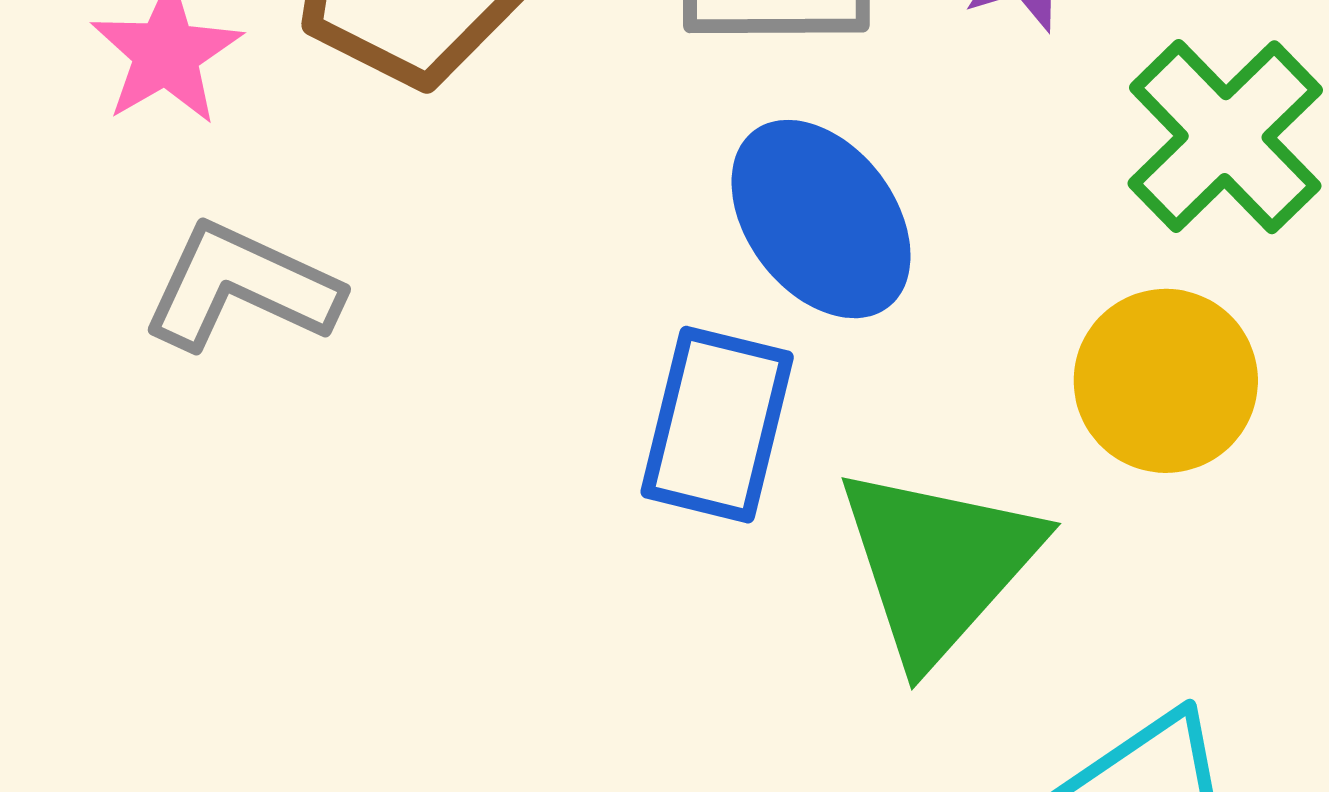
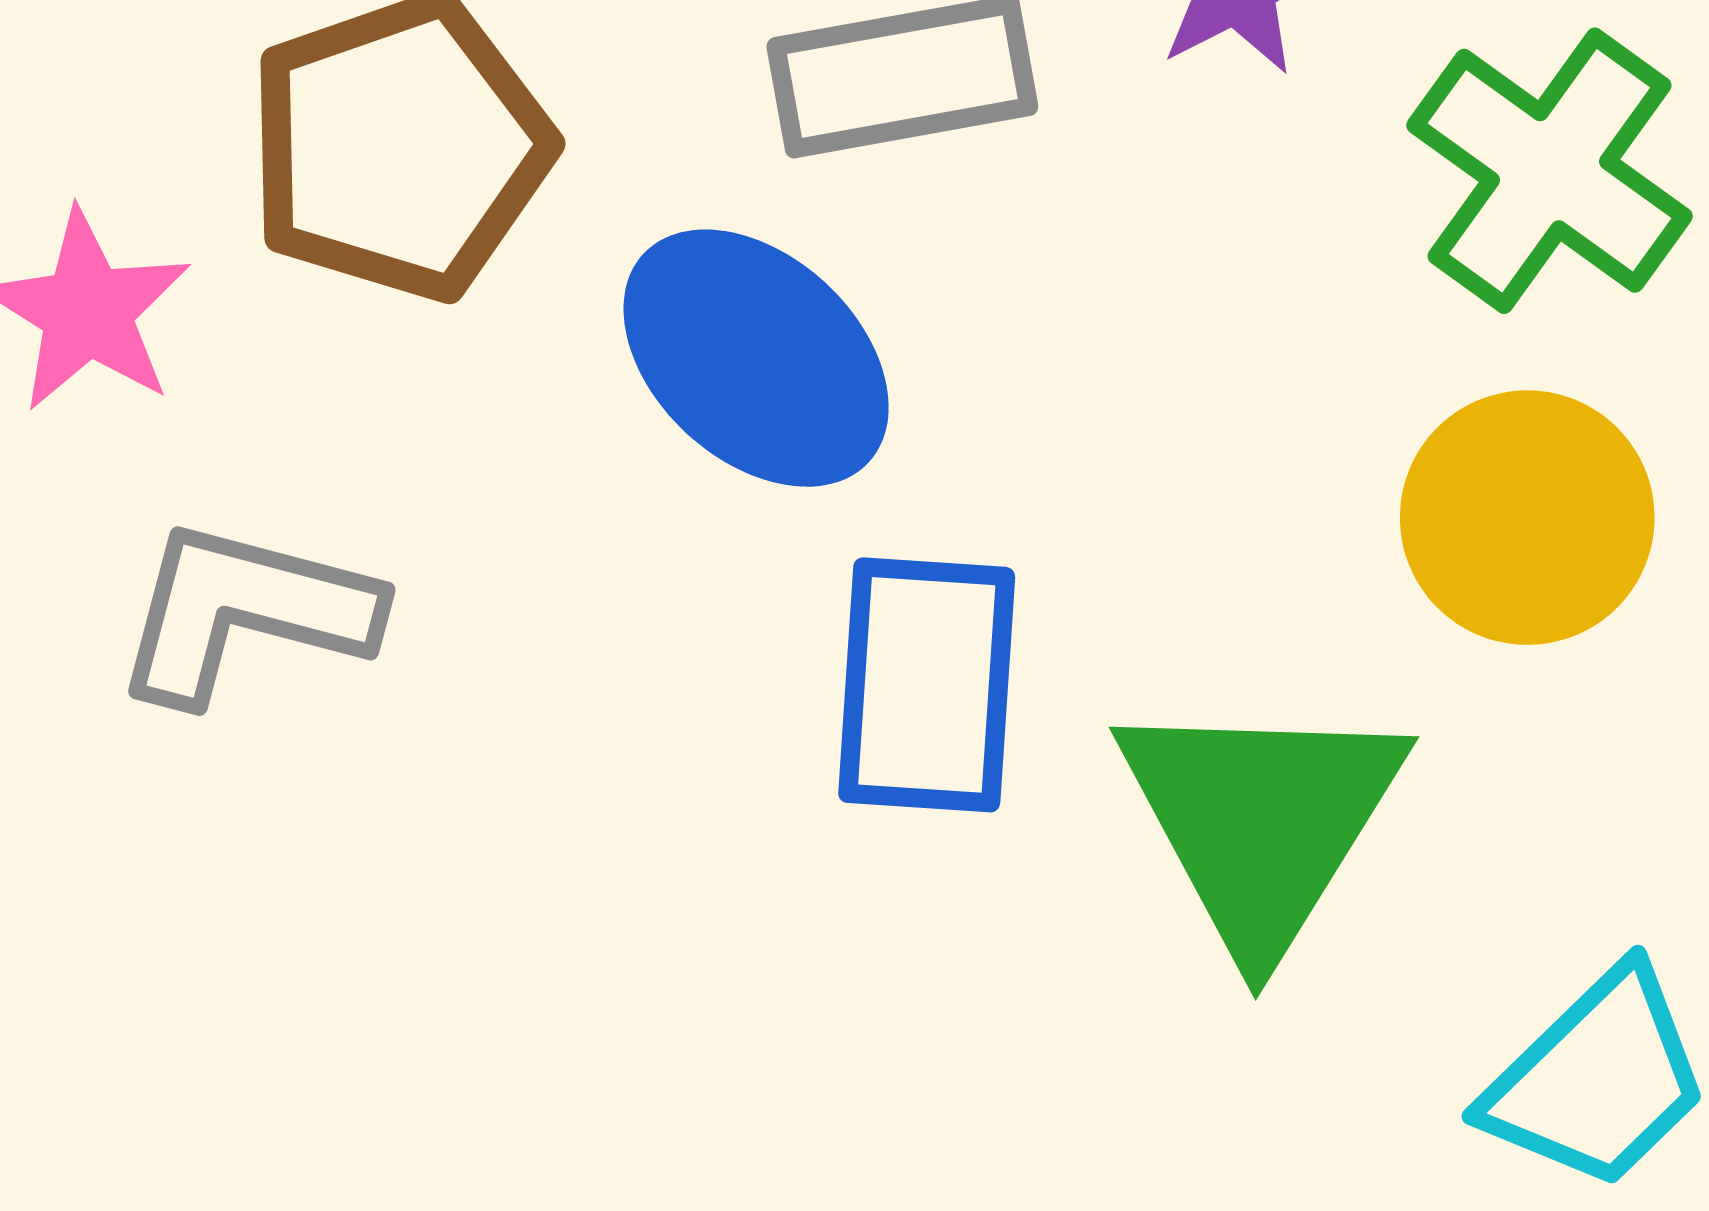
blue ellipse: (821, 219) -> (756, 358), moved

